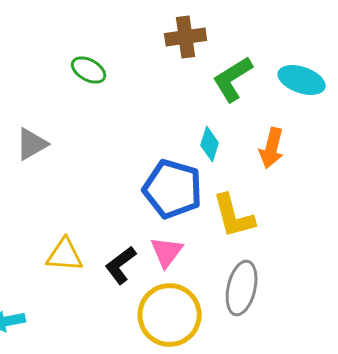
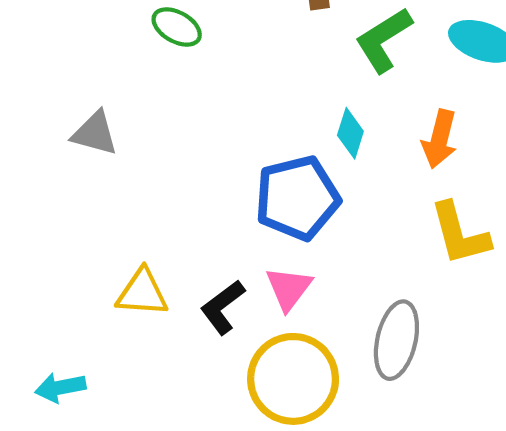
gray triangle: (32, 144) -> (95, 133), turned 45
blue pentagon: (173, 189) -> (297, 198), turned -30
yellow L-shape: (234, 216) -> (460, 234), moved

